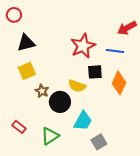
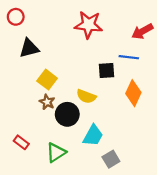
red star: (83, 46) -> (89, 25), moved, turned 30
yellow square: (27, 71) -> (47, 80), moved, turned -30
black square: (95, 72) -> (106, 71), moved

